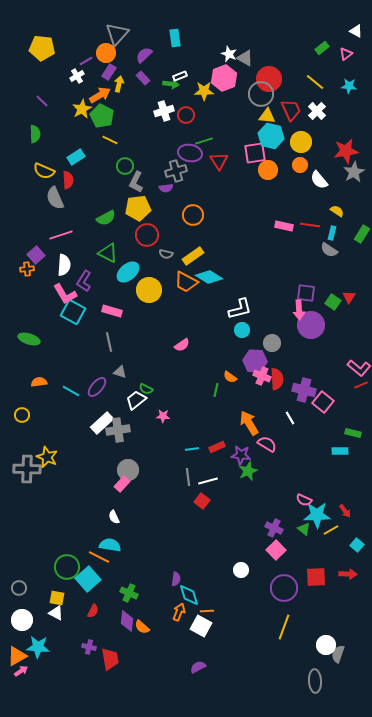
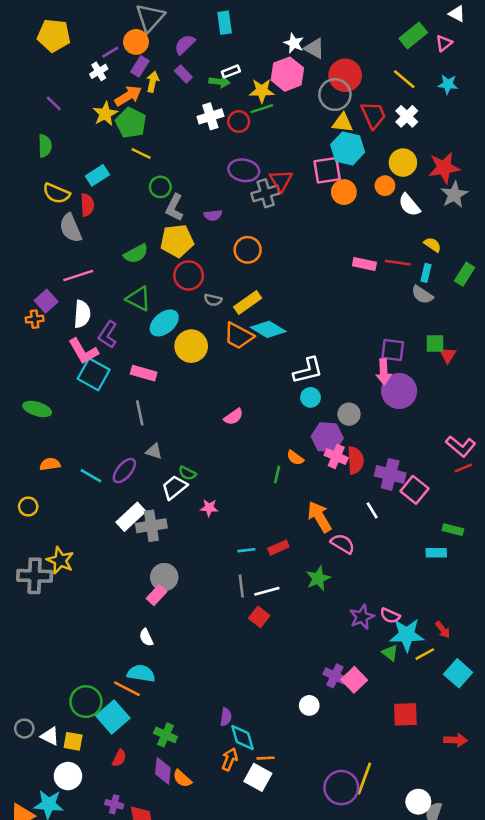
green rectangle: (322, 48) -> (413, 36), size x1.5
green line: (204, 141) -> (262, 109), moved
yellow circle: (301, 142) -> (403, 163), moved
gray cross: (176, 171) -> (266, 193), moved
green square: (333, 302) -> (435, 344), moved, turned -35
purple star: (241, 455) -> (362, 617), moved, turned -30
purple cross: (274, 528) -> (335, 676), moved
cyan square: (357, 545) -> (458, 673), size x1.5
red arrow: (348, 574) -> (456, 740), moved
purple circle: (284, 588) -> (341, 788), moved
white triangle: (56, 613) -> (50, 736), moved
white circle: (22, 620) -> (68, 776), moved

